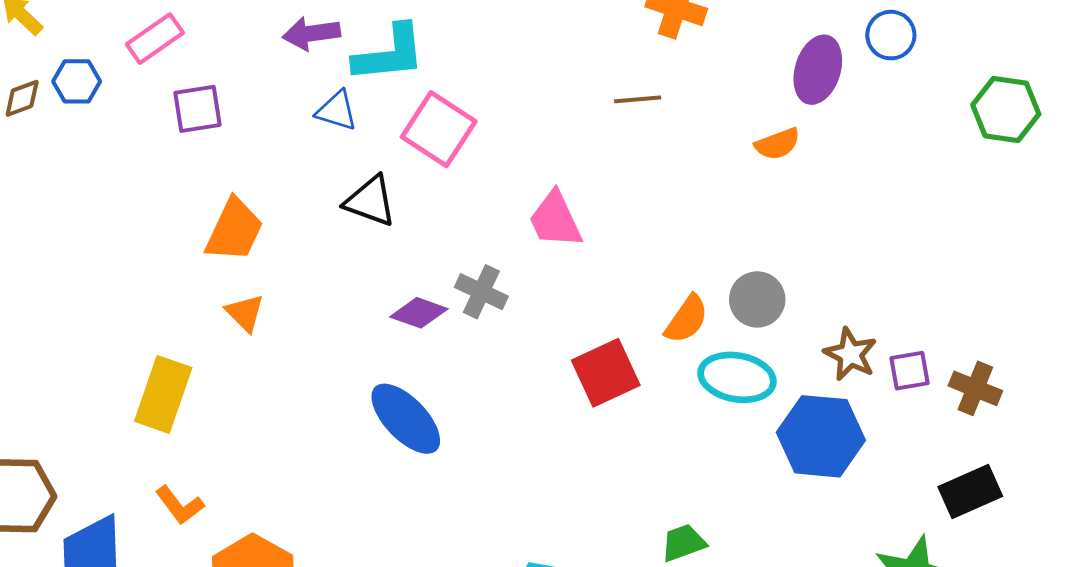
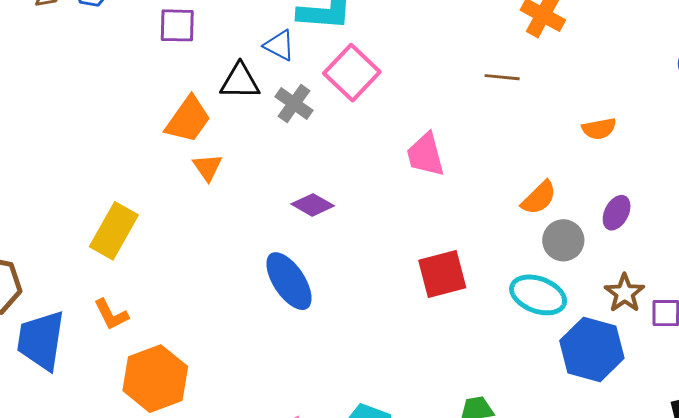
purple ellipse: (818, 70) -> (617, 213), moved, size x0.7
black triangle: (370, 201) -> (240, 81), moved, turned -30
gray cross: (481, 292) -> (294, 104), moved
orange triangle: (245, 313) -> (207, 167), moved
orange semicircle: (687, 319) -> (539, 198), moved

